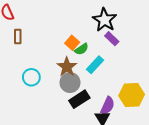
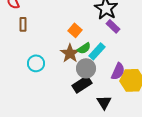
green semicircle: (81, 49) -> (84, 48), moved
gray circle: (70, 83) -> (86, 68), moved
purple semicircle: (108, 105) -> (118, 71), moved

